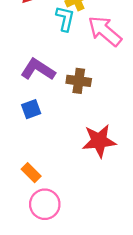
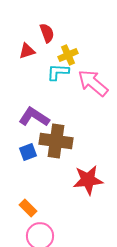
cyan L-shape: (65, 19) -> (58, 72), turned -100
brown cross: (79, 81) -> (56, 141), moved, size x1.5

